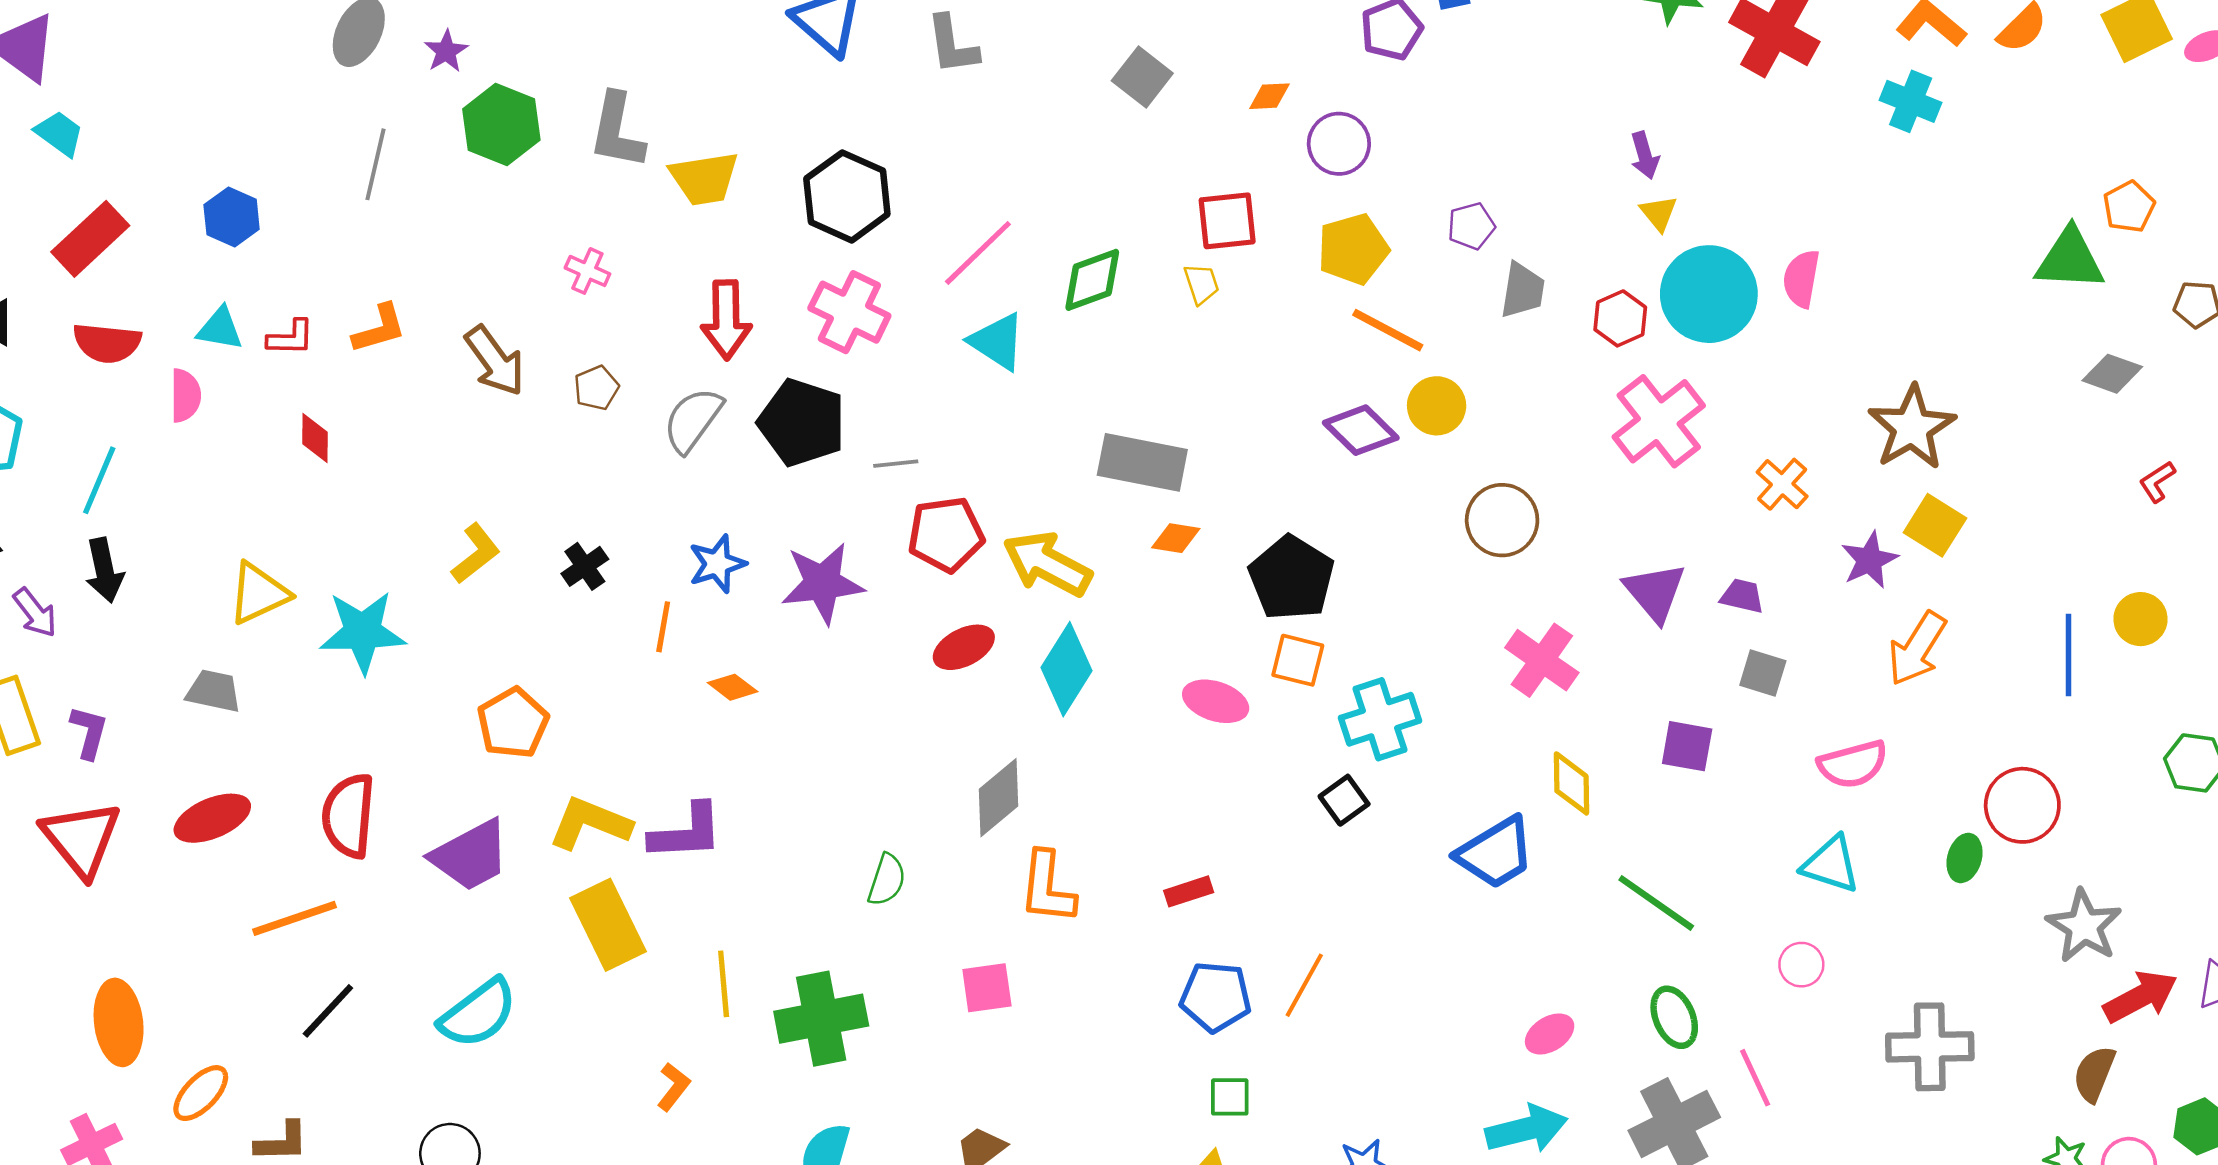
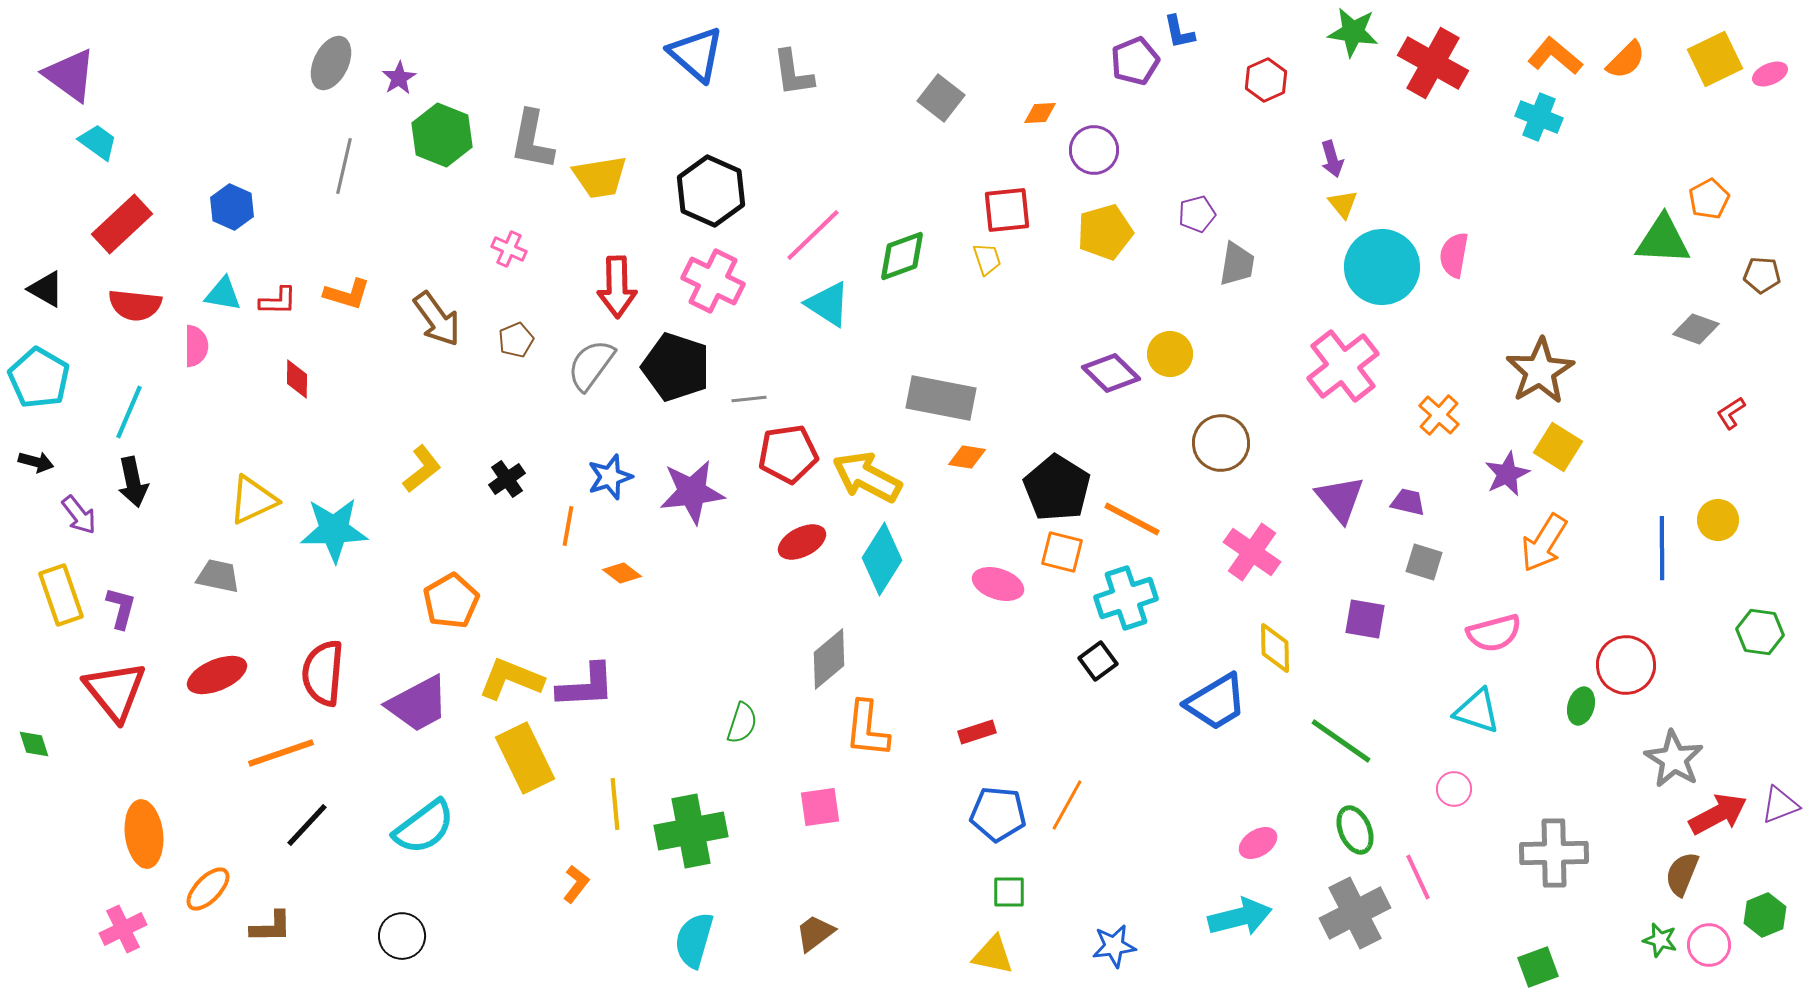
red hexagon: (1620, 318) -> (1266, 80), moved
orange L-shape: (379, 329) -> (347, 294), turned 33
orange line: (1388, 330) -> (1132, 519), moved

